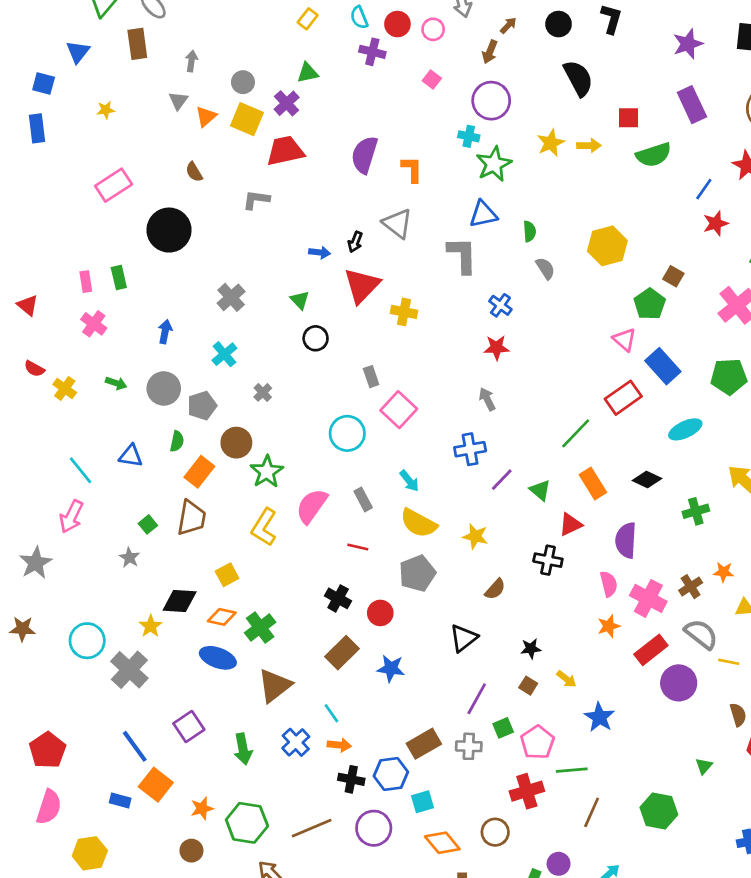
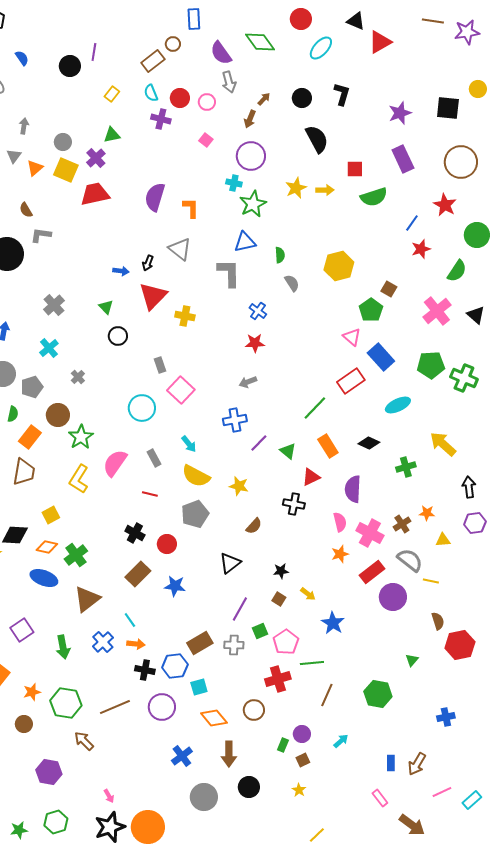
gray L-shape: (256, 200) -> (41, 235), moved
gray arrow: (487, 399) -> (248, 382), turned -84

